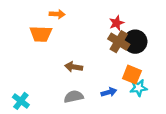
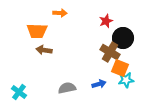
orange arrow: (57, 14) -> (60, 13), moved
brown cross: (119, 42) -> (110, 52), moved
brown arrow: (74, 67) -> (44, 50), moved

